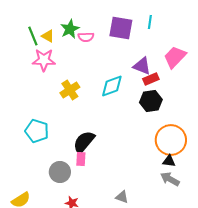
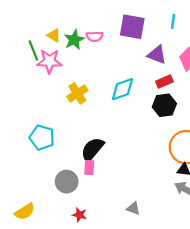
cyan line: (150, 22) -> (173, 21), moved
green star: (70, 29) -> (74, 40), moved
green line: (33, 36) -> (33, 50), moved
purple triangle: (142, 66) -> (157, 55), moved

